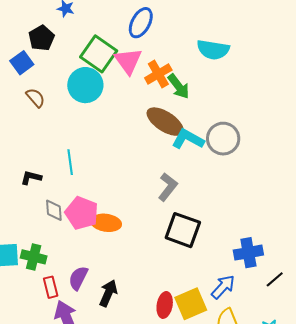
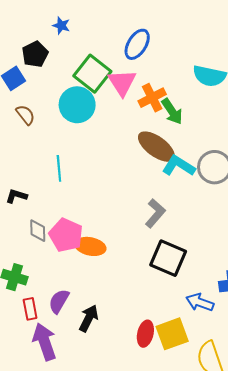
cyan line: (70, 162) -> (59, 168), moved
blue arrow: (223, 287) -> (200, 302), moved, turned -116

